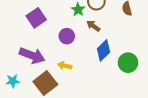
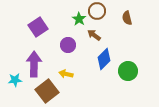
purple arrow: (32, 56) -> (34, 64), turned -110
cyan star: (13, 81) -> (15, 80), moved

